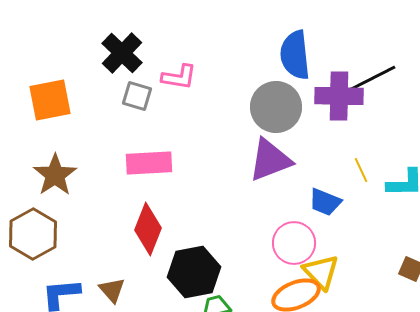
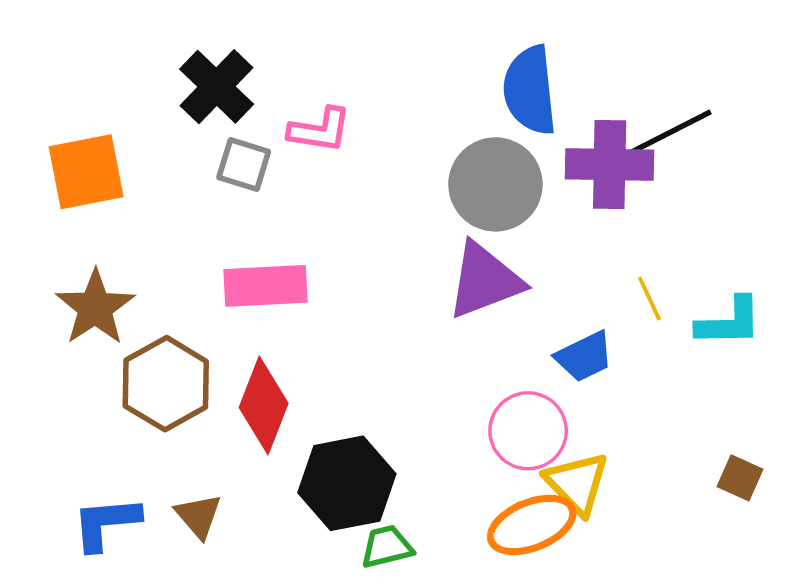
blue trapezoid: (325, 202) -> (584, 357), turned -48
brown hexagon: (33, 234) -> (166, 384), moved

